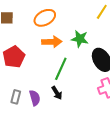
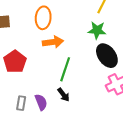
orange ellipse: (45, 18) -> (43, 18), turned -50
green star: (80, 39) -> (97, 30), moved

